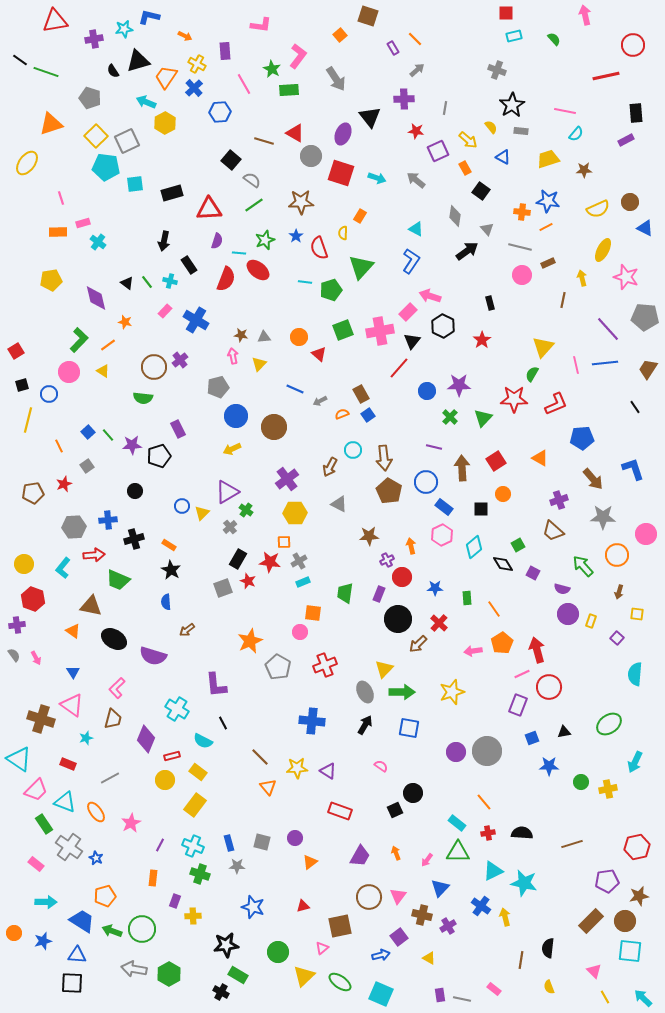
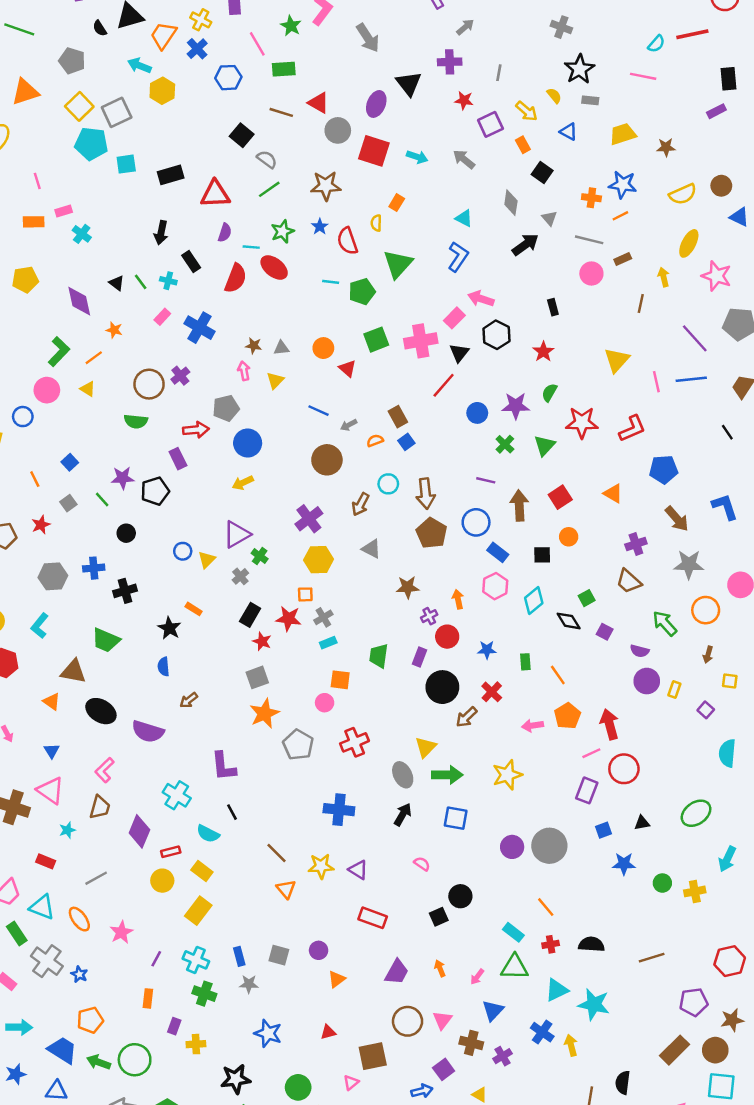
green rectangle: (289, 90) -> (284, 69), moved
cyan semicircle: (576, 134) -> (656, 44), moved
green semicircle: (532, 374) -> (549, 393), moved
brown circle: (274, 427) -> (327, 460), moved
green line: (108, 435) -> (102, 500), moved
orange rectangle: (169, 545) -> (194, 609), moved
red arrow: (94, 555) -> (196, 430), moved
gray square: (223, 588) -> (257, 677), moved

